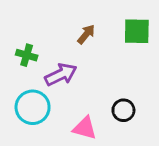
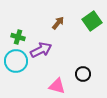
green square: (137, 31) -> (92, 21), turned -36
cyan circle: (33, 107) -> (16, 61), moved

